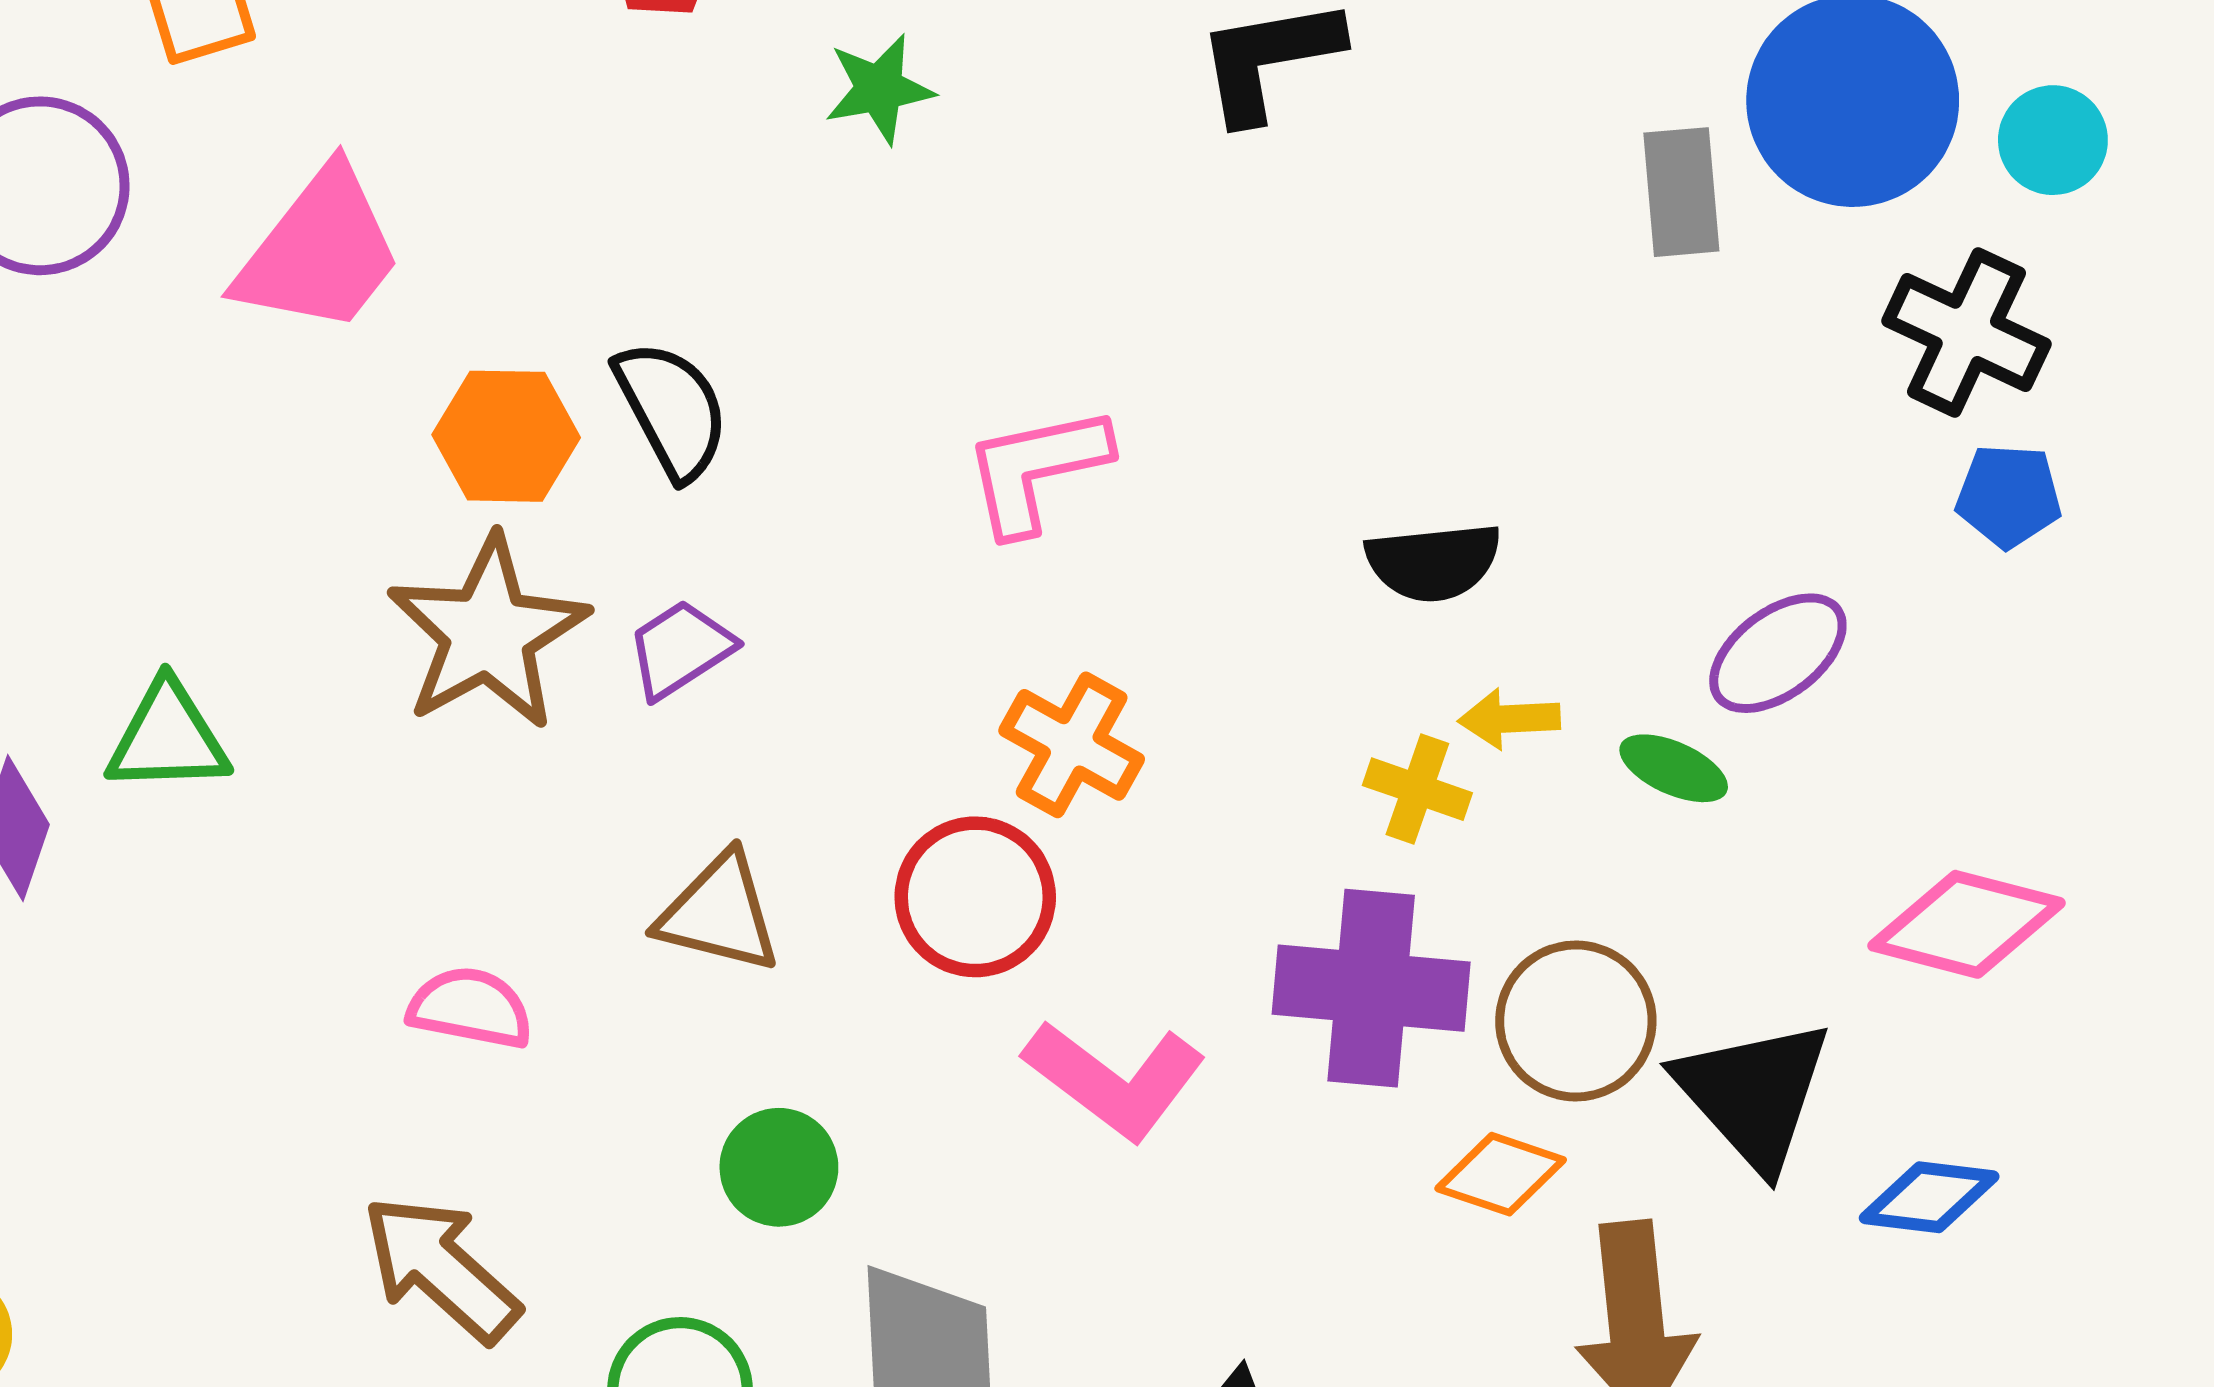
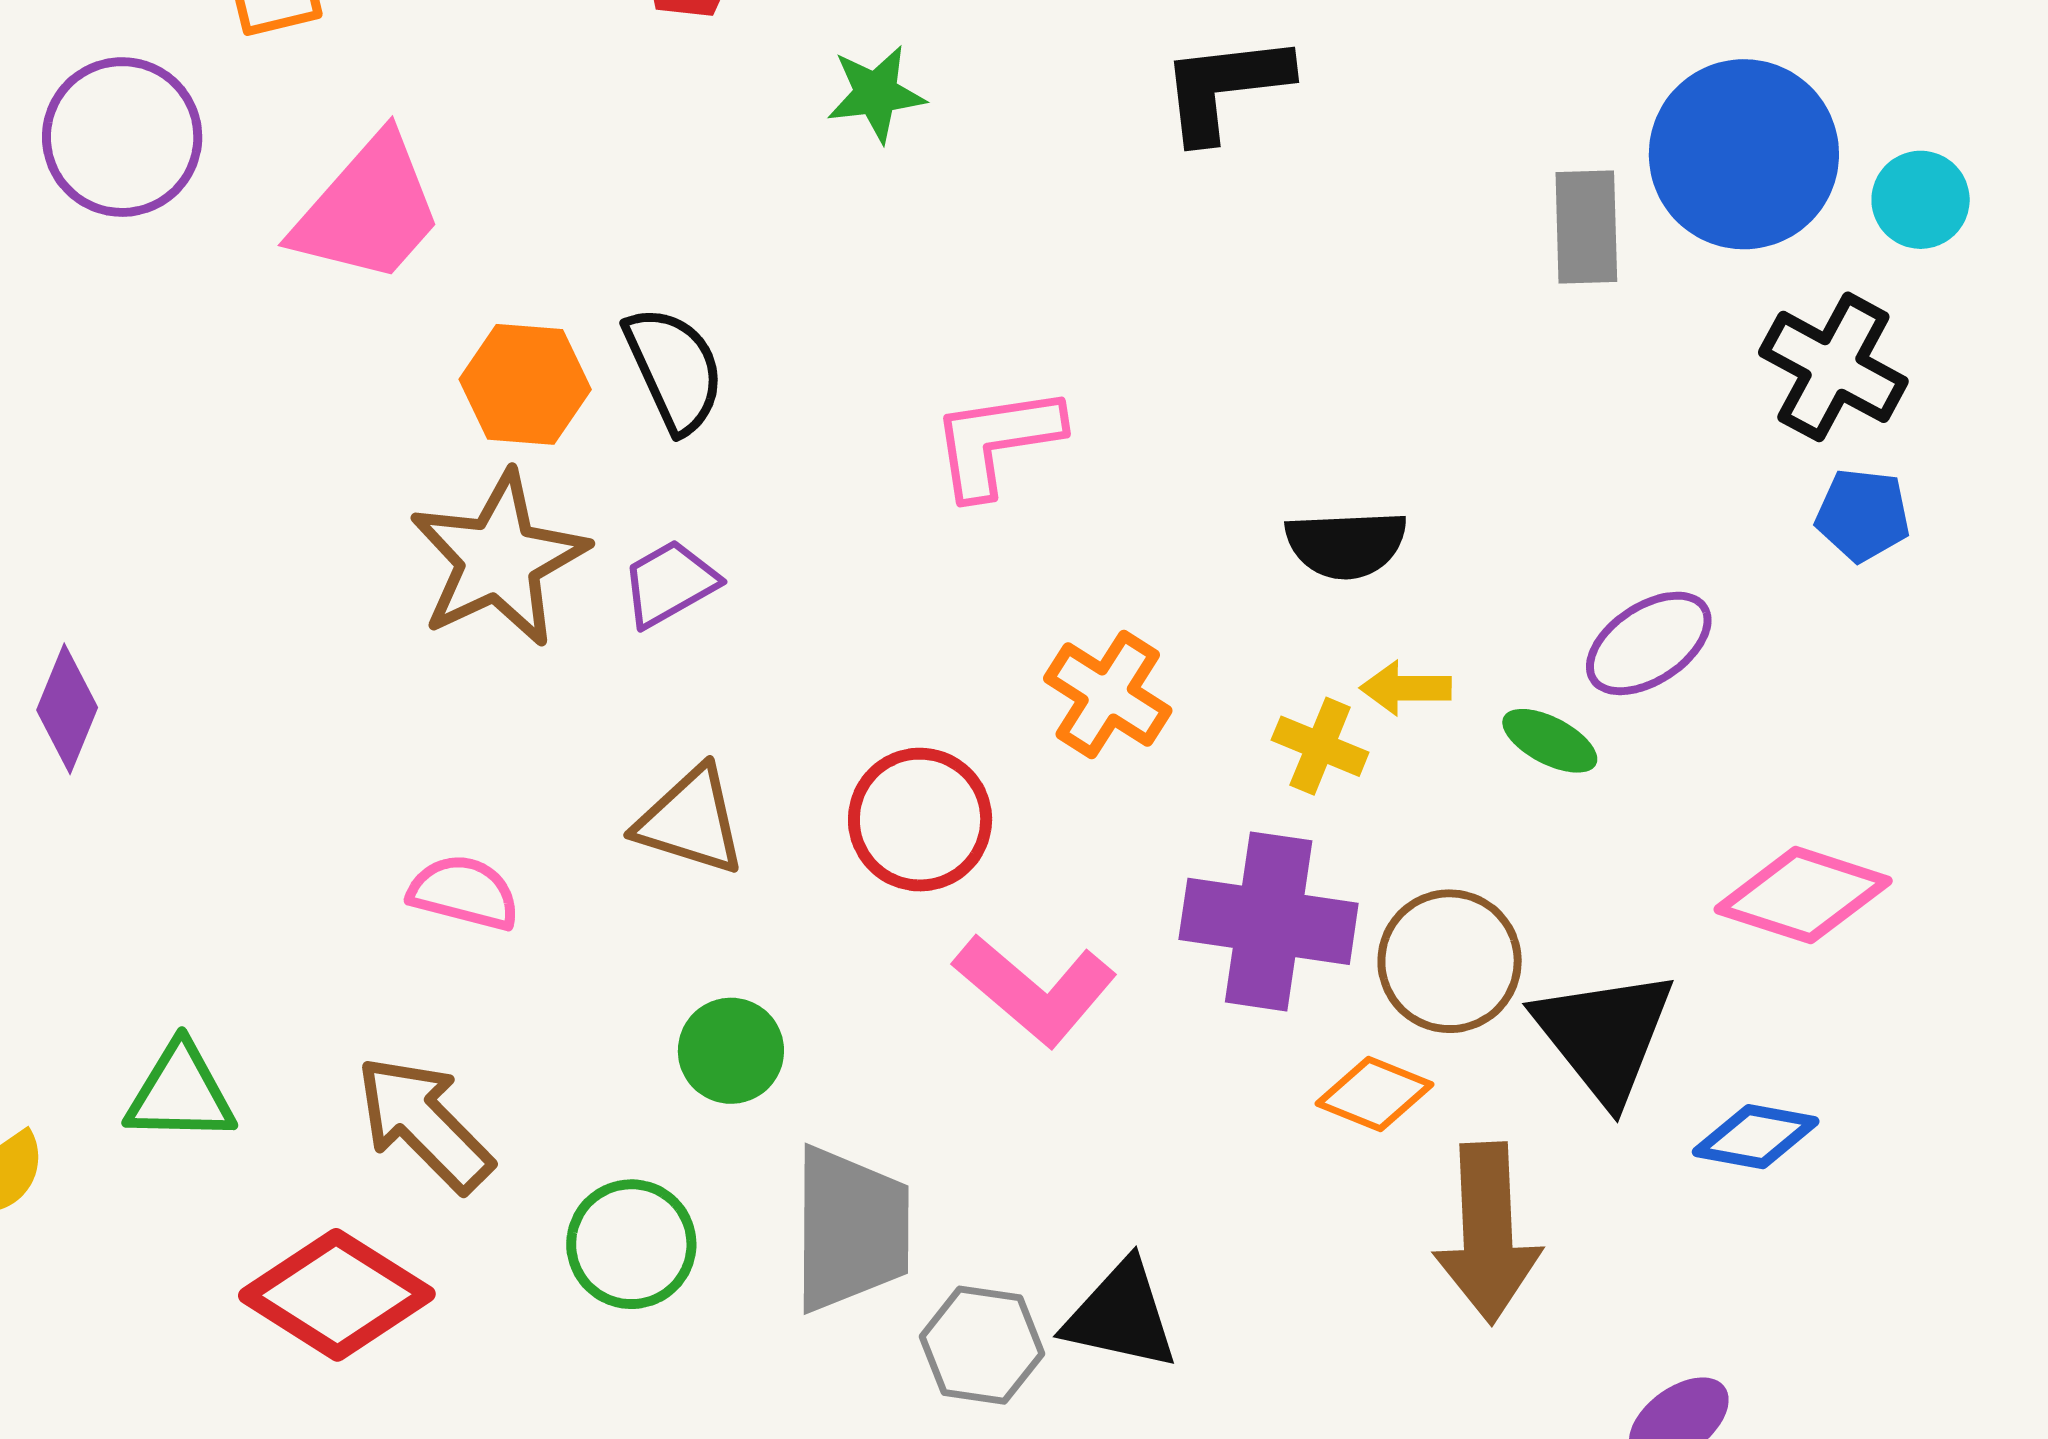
green triangle: (168, 738) -> (180, 1093), moved
orange cross: (1072, 745) -> (1108, 694), moved

